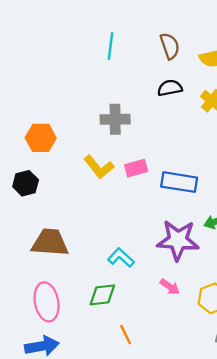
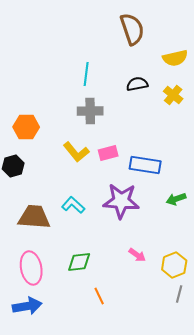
cyan line: (110, 46) -> (86, 74), moved
brown semicircle: (170, 46) -> (132, 29), moved, size x1.4
purple star: (178, 240) -> (121, 201), moved
cyan L-shape: (121, 258) -> (73, 205), moved

